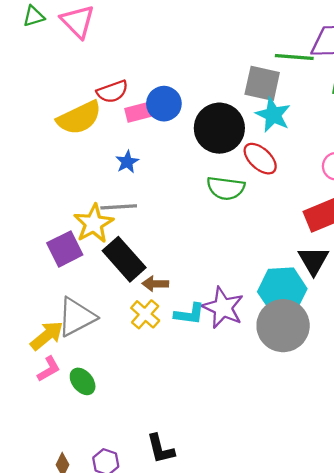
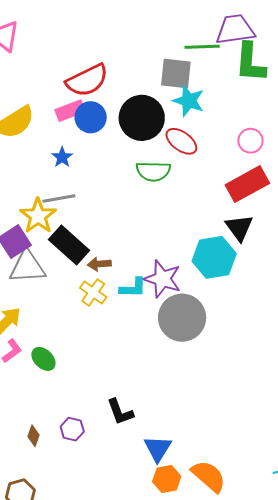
red semicircle: (112, 92) -> (87, 80), moved, size x1.5
blue circle: (164, 104) -> (91, 117), moved
gray triangle: (76, 317) -> (27, 267), moved, turned 30
gray circle: (283, 326) -> (182, 318), moved

